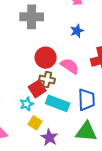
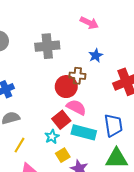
pink semicircle: (70, 66) -> (76, 107), moved
brown cross: (47, 80) -> (77, 76), moved
yellow square: (35, 123) -> (63, 155), turned 32

